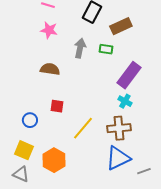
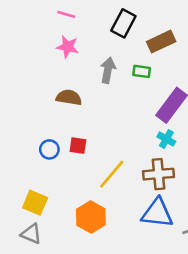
blue circle: (30, 120) -> (49, 149), moved
blue triangle: (118, 158) -> (157, 213), turned 32
orange hexagon: (54, 160) -> (91, 217), moved

